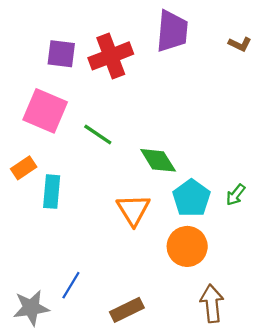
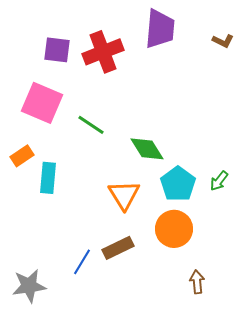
blue line: (71, 285) -> (82, 262), moved
brown arrow: (212, 303) -> (197, 282), size x0.7
brown rectangle: (127, 310) -> (118, 248), moved

